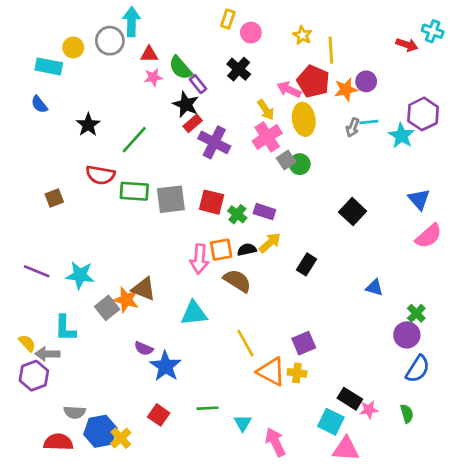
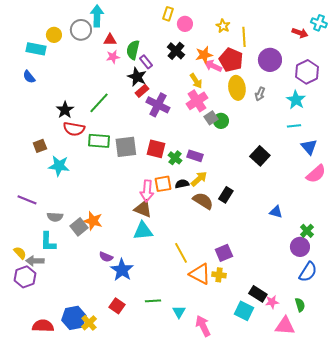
green semicircle: (180, 68) -> (133, 50), turned 54
purple circle: (366, 81) -> (270, 60), size x1.5
orange star: (346, 90) -> (204, 55), moved
purple hexagon: (423, 114) -> (307, 72), moved
yellow ellipse: (304, 119) -> (237, 88), moved
cyan line: (369, 122) -> (294, 126), moved
black star: (88, 125) -> (65, 110), moved
cyan star: (80, 275) -> (59, 166), moved
brown semicircle: (237, 281) -> (203, 201), moved
brown triangle: (144, 289) -> (143, 209), moved
gray semicircle: (75, 412) -> (55, 217), moved
pink triangle: (346, 449) -> (285, 326), moved

